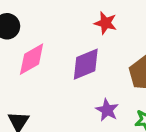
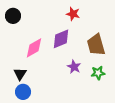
pink diamond: (32, 59) -> (34, 48), moved

